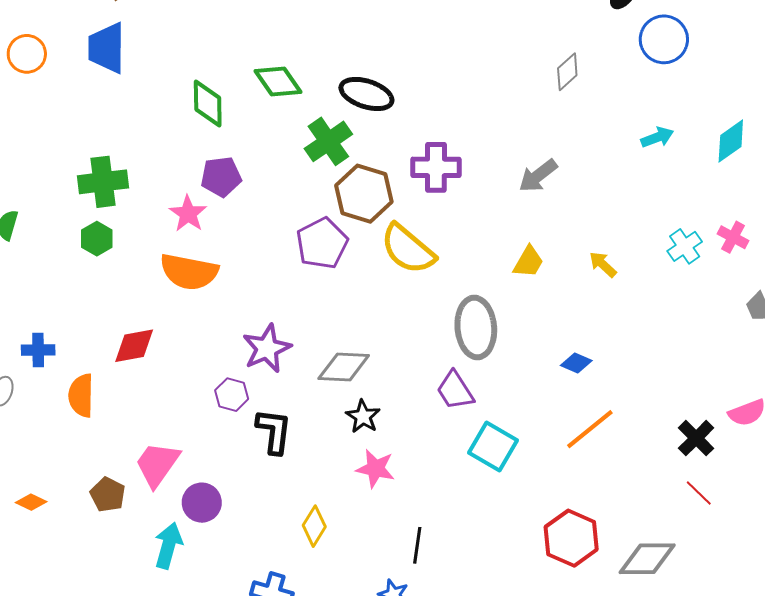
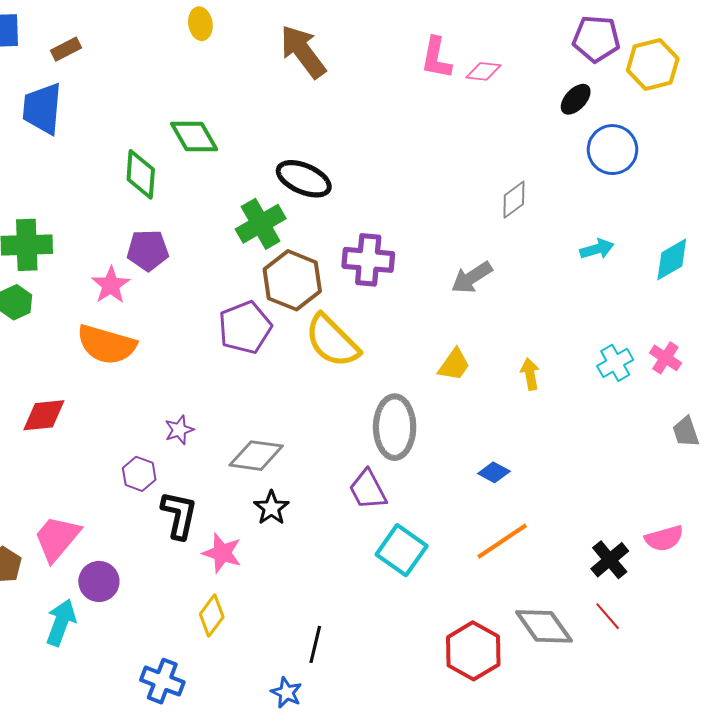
gray diamond: (567, 72) -> (514, 200), moved
green diamond: (278, 81) -> (194, 137), moved
yellow arrow: (603, 264) -> (530, 374), turned 32
purple star: (267, 348) -> (179, 430), size x0.6
pink star: (375, 469) -> (222, 553), moved
gray diamond: (647, 559) -> (544, 626), moved, turned 50

